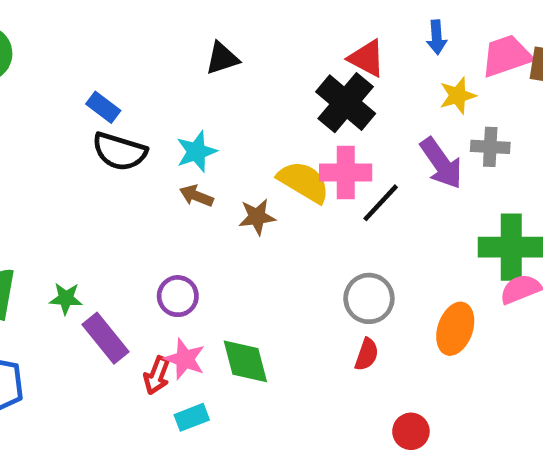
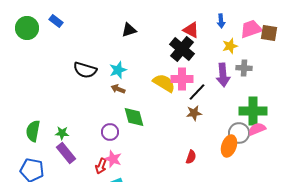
blue rectangle: (103, 107) -> (56, 21), moved
purple arrow: (441, 163) -> (223, 75), turned 30
brown star: (257, 217) -> (194, 113), moved
gray circle: (369, 298) -> (239, 133), moved
purple rectangle: (106, 338) -> (66, 153), moved
green diamond: (245, 361) -> (134, 117), moved

